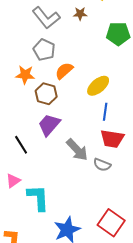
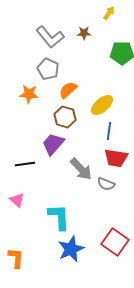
brown hexagon: (46, 94) -> (65, 117), moved
black line: (21, 145) -> (25, 164), turned -66
pink triangle: (13, 181) -> (17, 200), turned -42
cyan L-shape: (38, 198) -> (59, 217), moved

